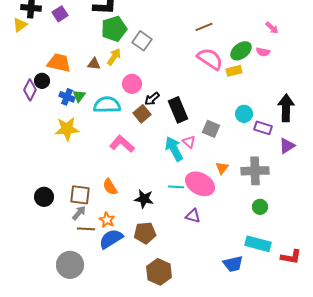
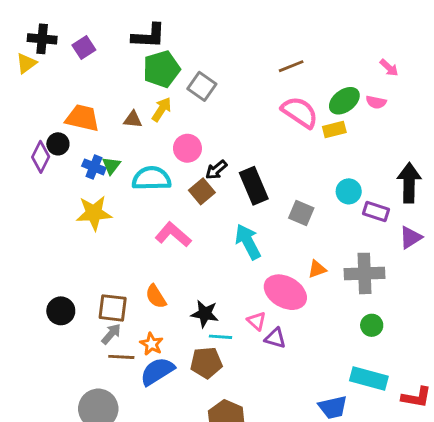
pink triangle: (189, 142) -> (257, 321), moved
orange triangle: (222, 168) -> (317, 269), turned 32
cyan line: (176, 187) -> (221, 337), moved

